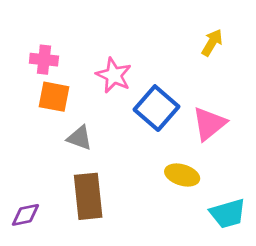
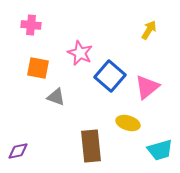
pink cross: (44, 60) -> (31, 25), moved
brown rectangle: (88, 196) -> (91, 146), moved

